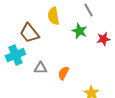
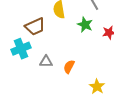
brown trapezoid: (29, 33) -> (35, 27), turned -75

